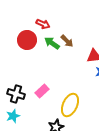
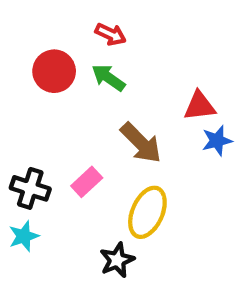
red arrow: (43, 24) -> (111, 34), moved
brown arrow: (67, 41) -> (141, 143), moved, size x1.5

